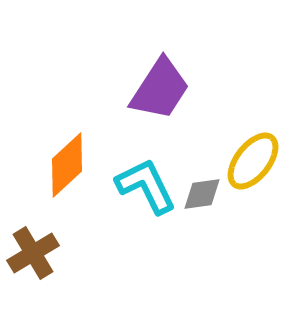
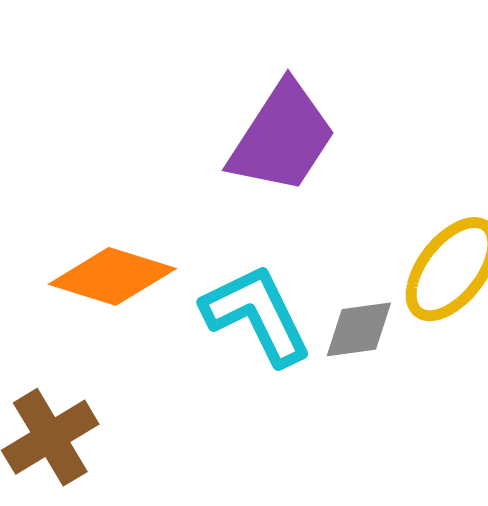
orange diamond: (67, 165) -> (112, 276), turned 60

